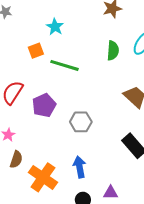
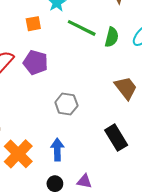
green line: (64, 65) -> (82, 28), moved
purple pentagon: (44, 105) -> (36, 62), moved, turned 30

